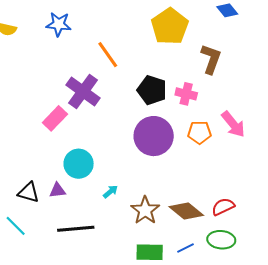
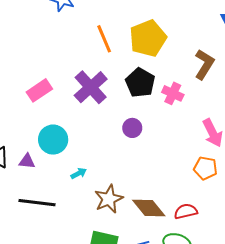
yellow pentagon: (170, 26) -> (148, 38), moved
purple cross: (83, 91) -> (91, 87), moved
orange pentagon: (199, 132) -> (205, 168), moved
purple circle: (154, 136) -> (132, 128), size x0.5

